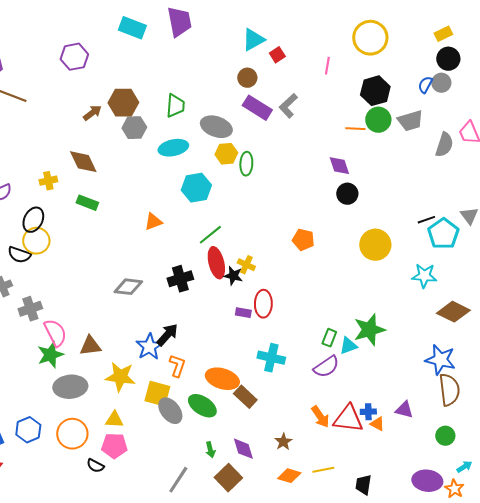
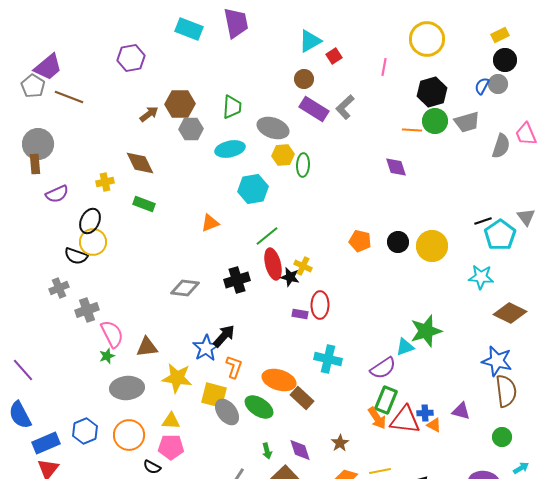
black circle: (347, 194) -> (398, 242), moved
green rectangle: (329, 338) -> (386, 400), moved, size x1.5
green star: (50, 355) -> (107, 356), size x0.6

